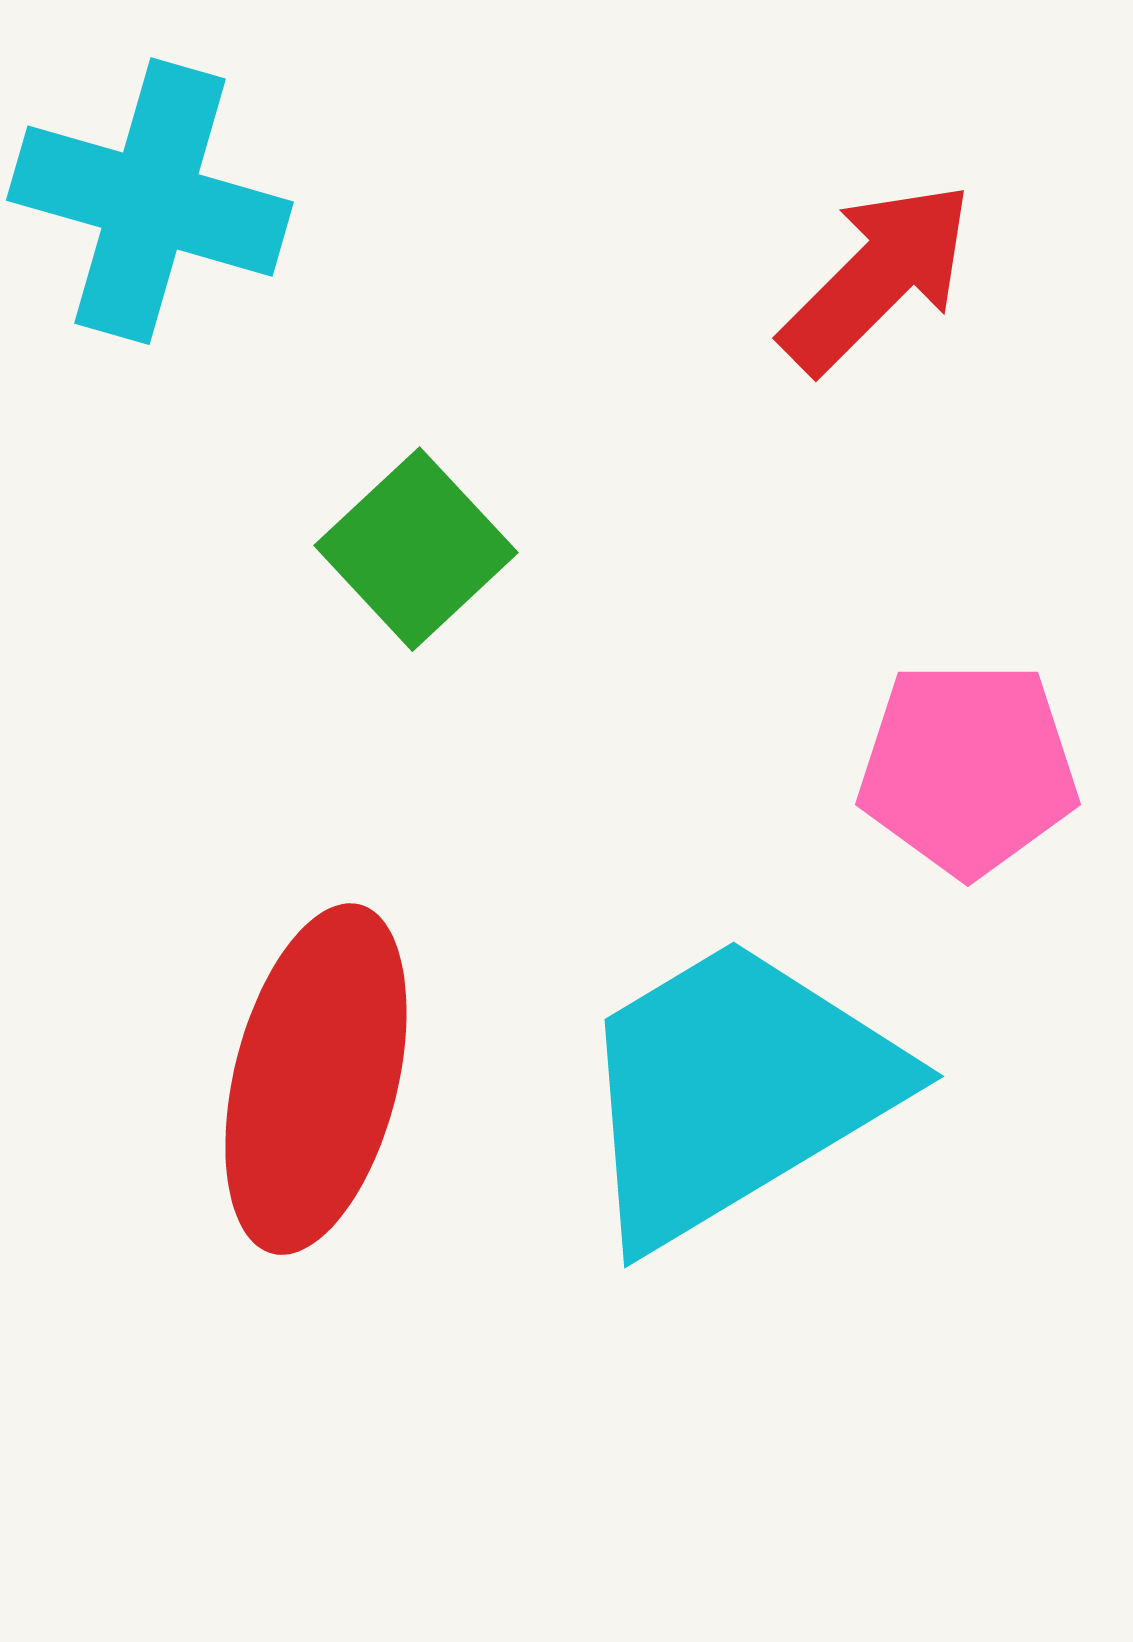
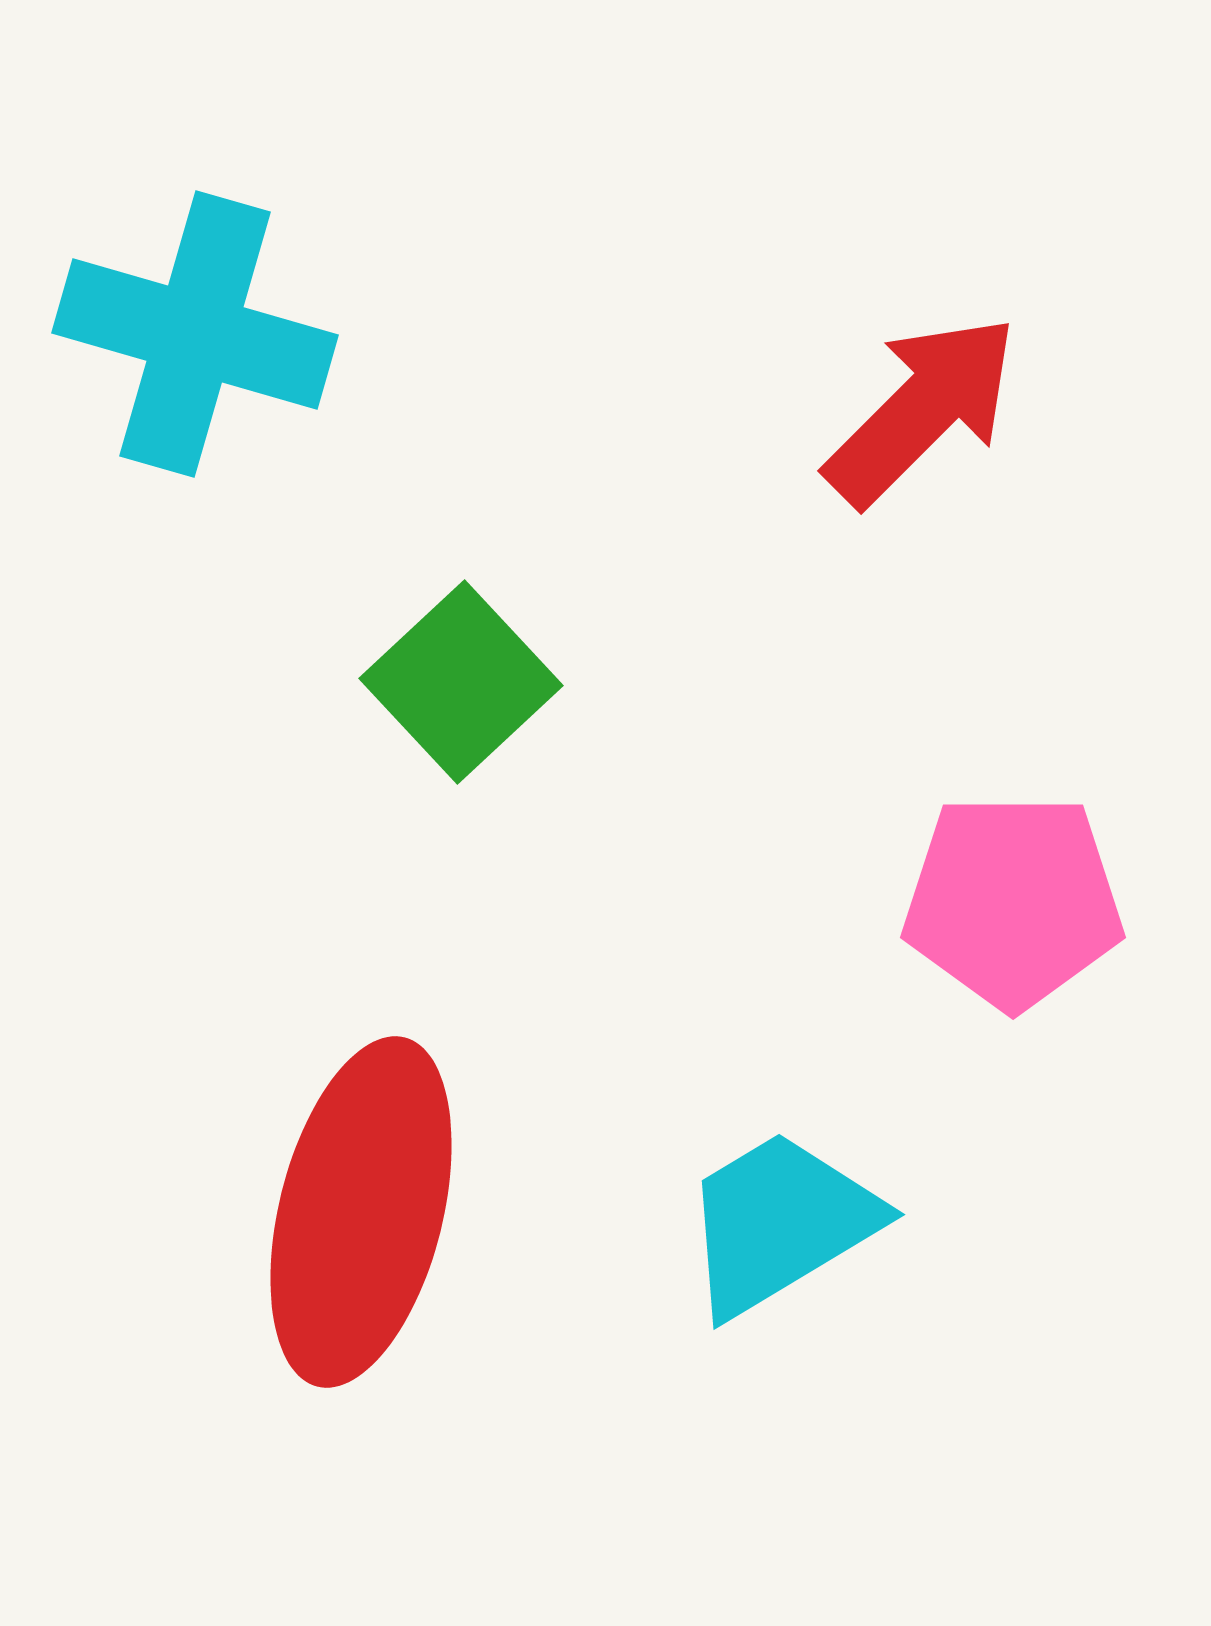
cyan trapezoid: (735, 1090) -> (780, 1223), size x0.6

